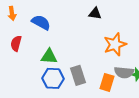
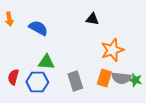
red semicircle: (16, 43) -> (13, 77), moved
blue hexagon: (53, 78) -> (37, 82), moved
orange rectangle: (107, 82) -> (104, 78), moved

